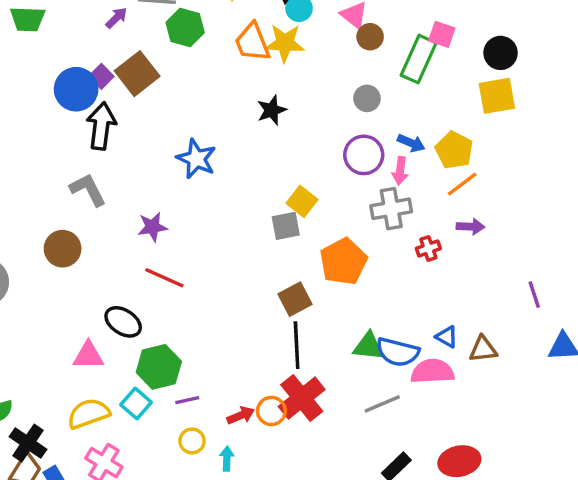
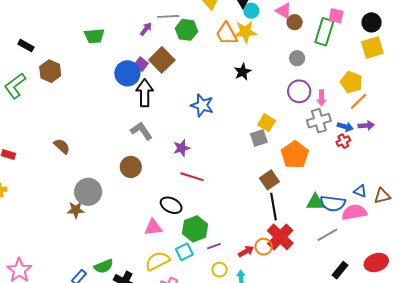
blue arrow: (411, 143) -> (345, 127), moved
cyan square: (136, 403) -> (184, 252), turned 30

